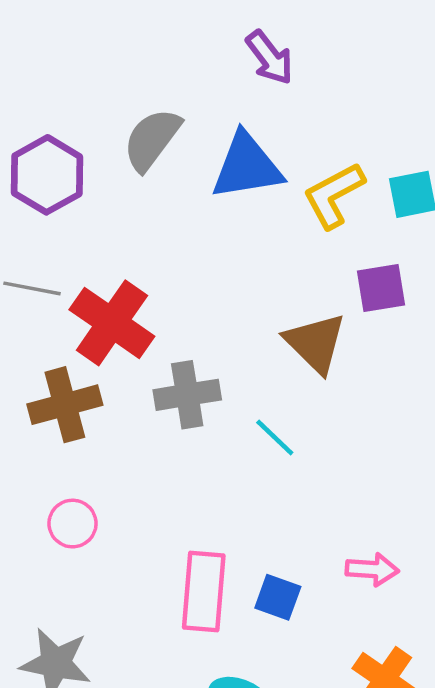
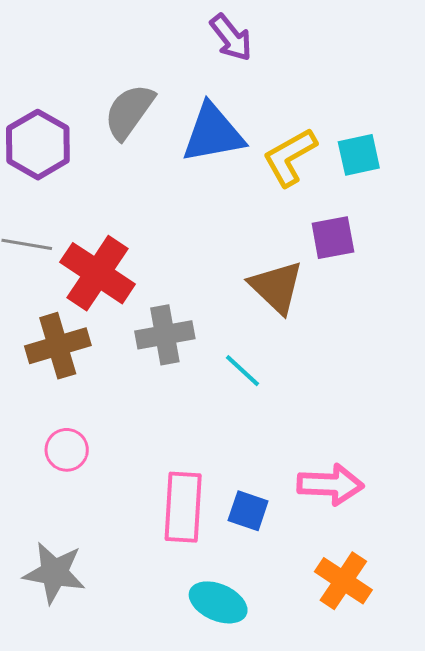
pink arrow: (372, 569) -> (330, 485), size x1.4

